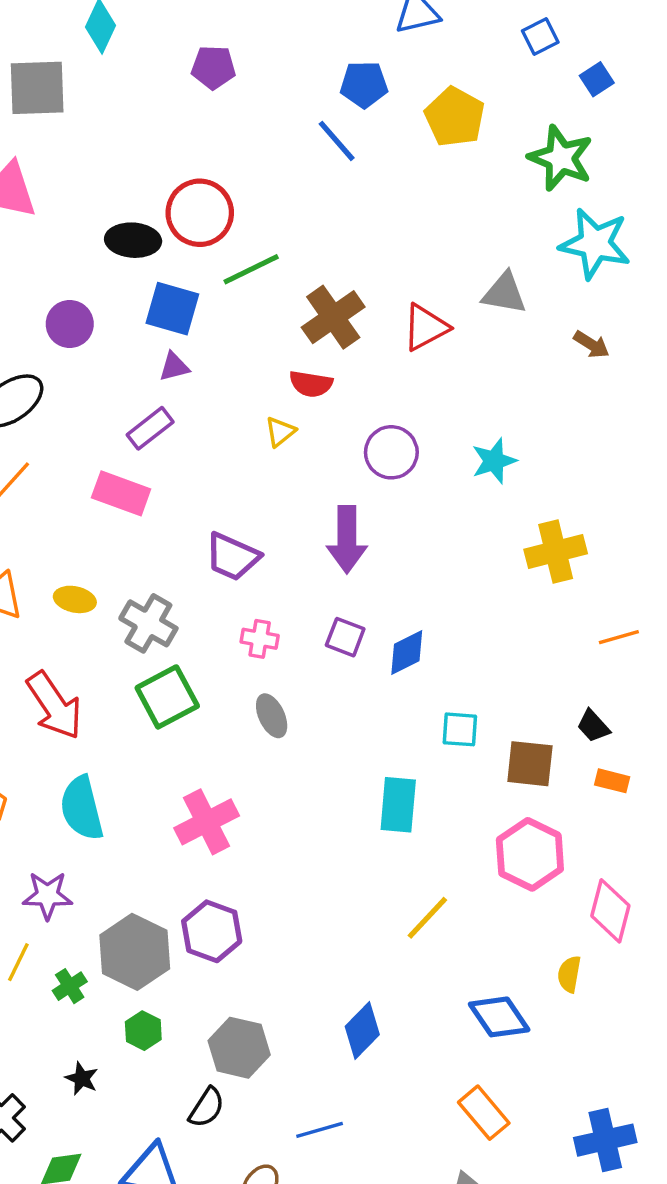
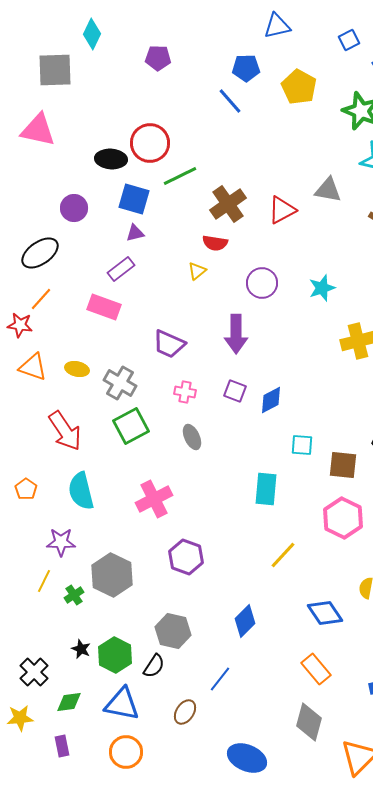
purple hexagon: (212, 931) -> (186, 557), moved
green hexagon: (143, 1031) -> (115, 655), moved, size x1.6
blue line: (320, 1130) -> (220, 679), turned -36

